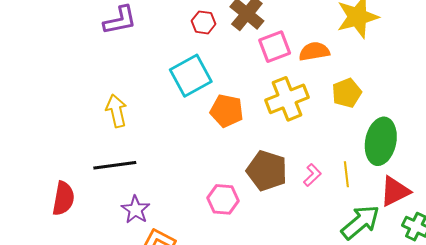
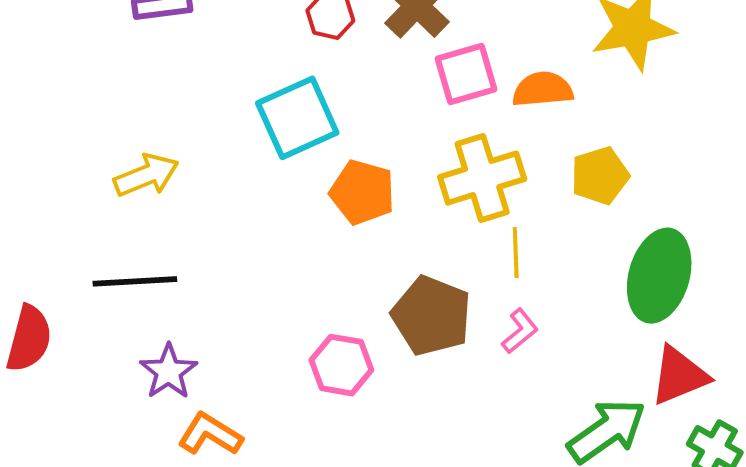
yellow arrow: (116, 111) -> (146, 175), turned 76
yellow line: (346, 174) -> (516, 253), moved

